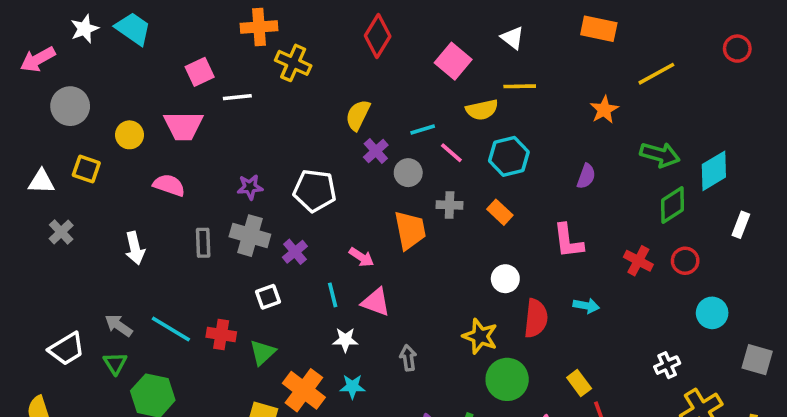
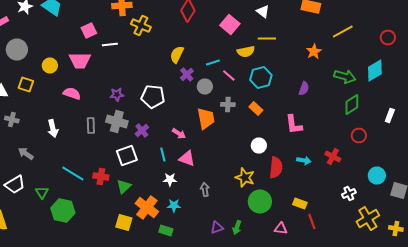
red circle: (737, 49) -> (388, 38), moved
cyan diamond: (714, 171) -> (375, 70), moved
gray cross: (61, 232) -> (12, 120), turned -32
red cross: (638, 261) -> (333, 156), moved
white square: (268, 297) -> (127, 156), size x1.5
cyan circle: (712, 313) -> (377, 176), moved
gray arrow: (119, 325) -> (26, 154), moved
yellow rectangle: (579, 383) -> (300, 204), turned -32

